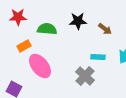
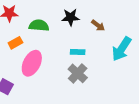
cyan rectangle: (98, 57) -> (78, 52), moved
pink ellipse: (40, 66) -> (32, 63), turned 65

